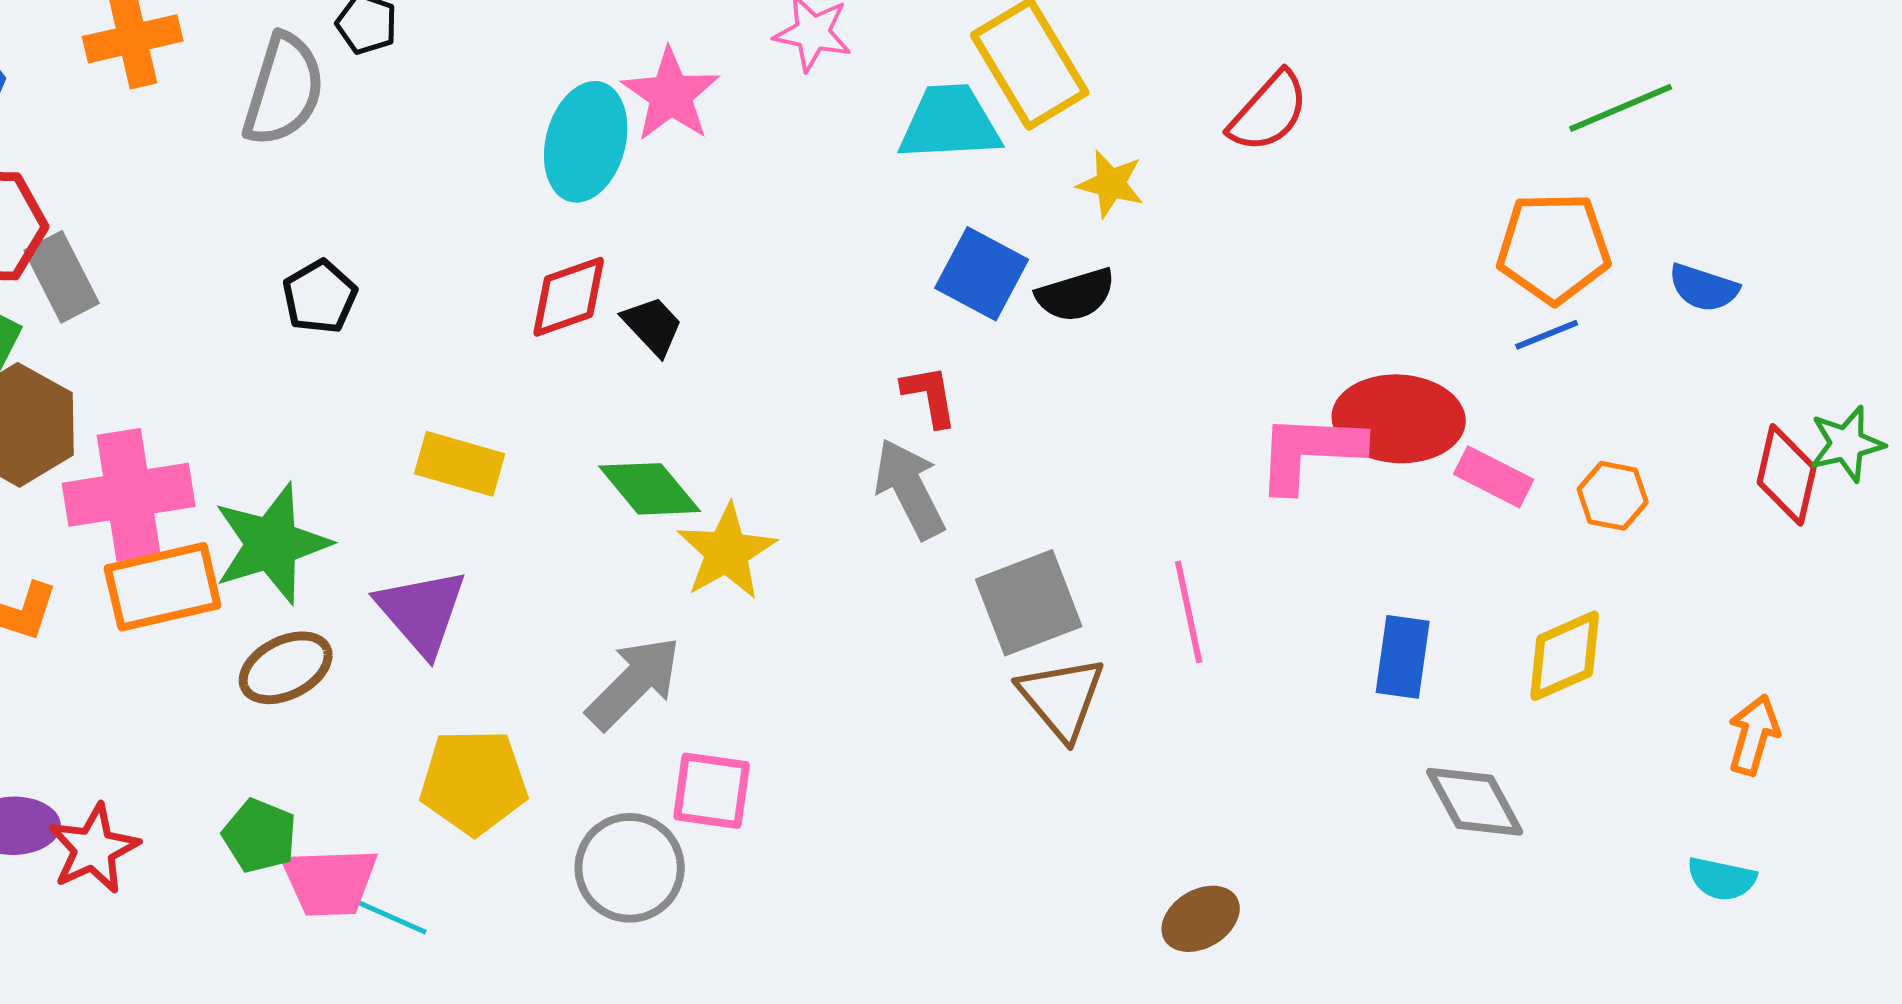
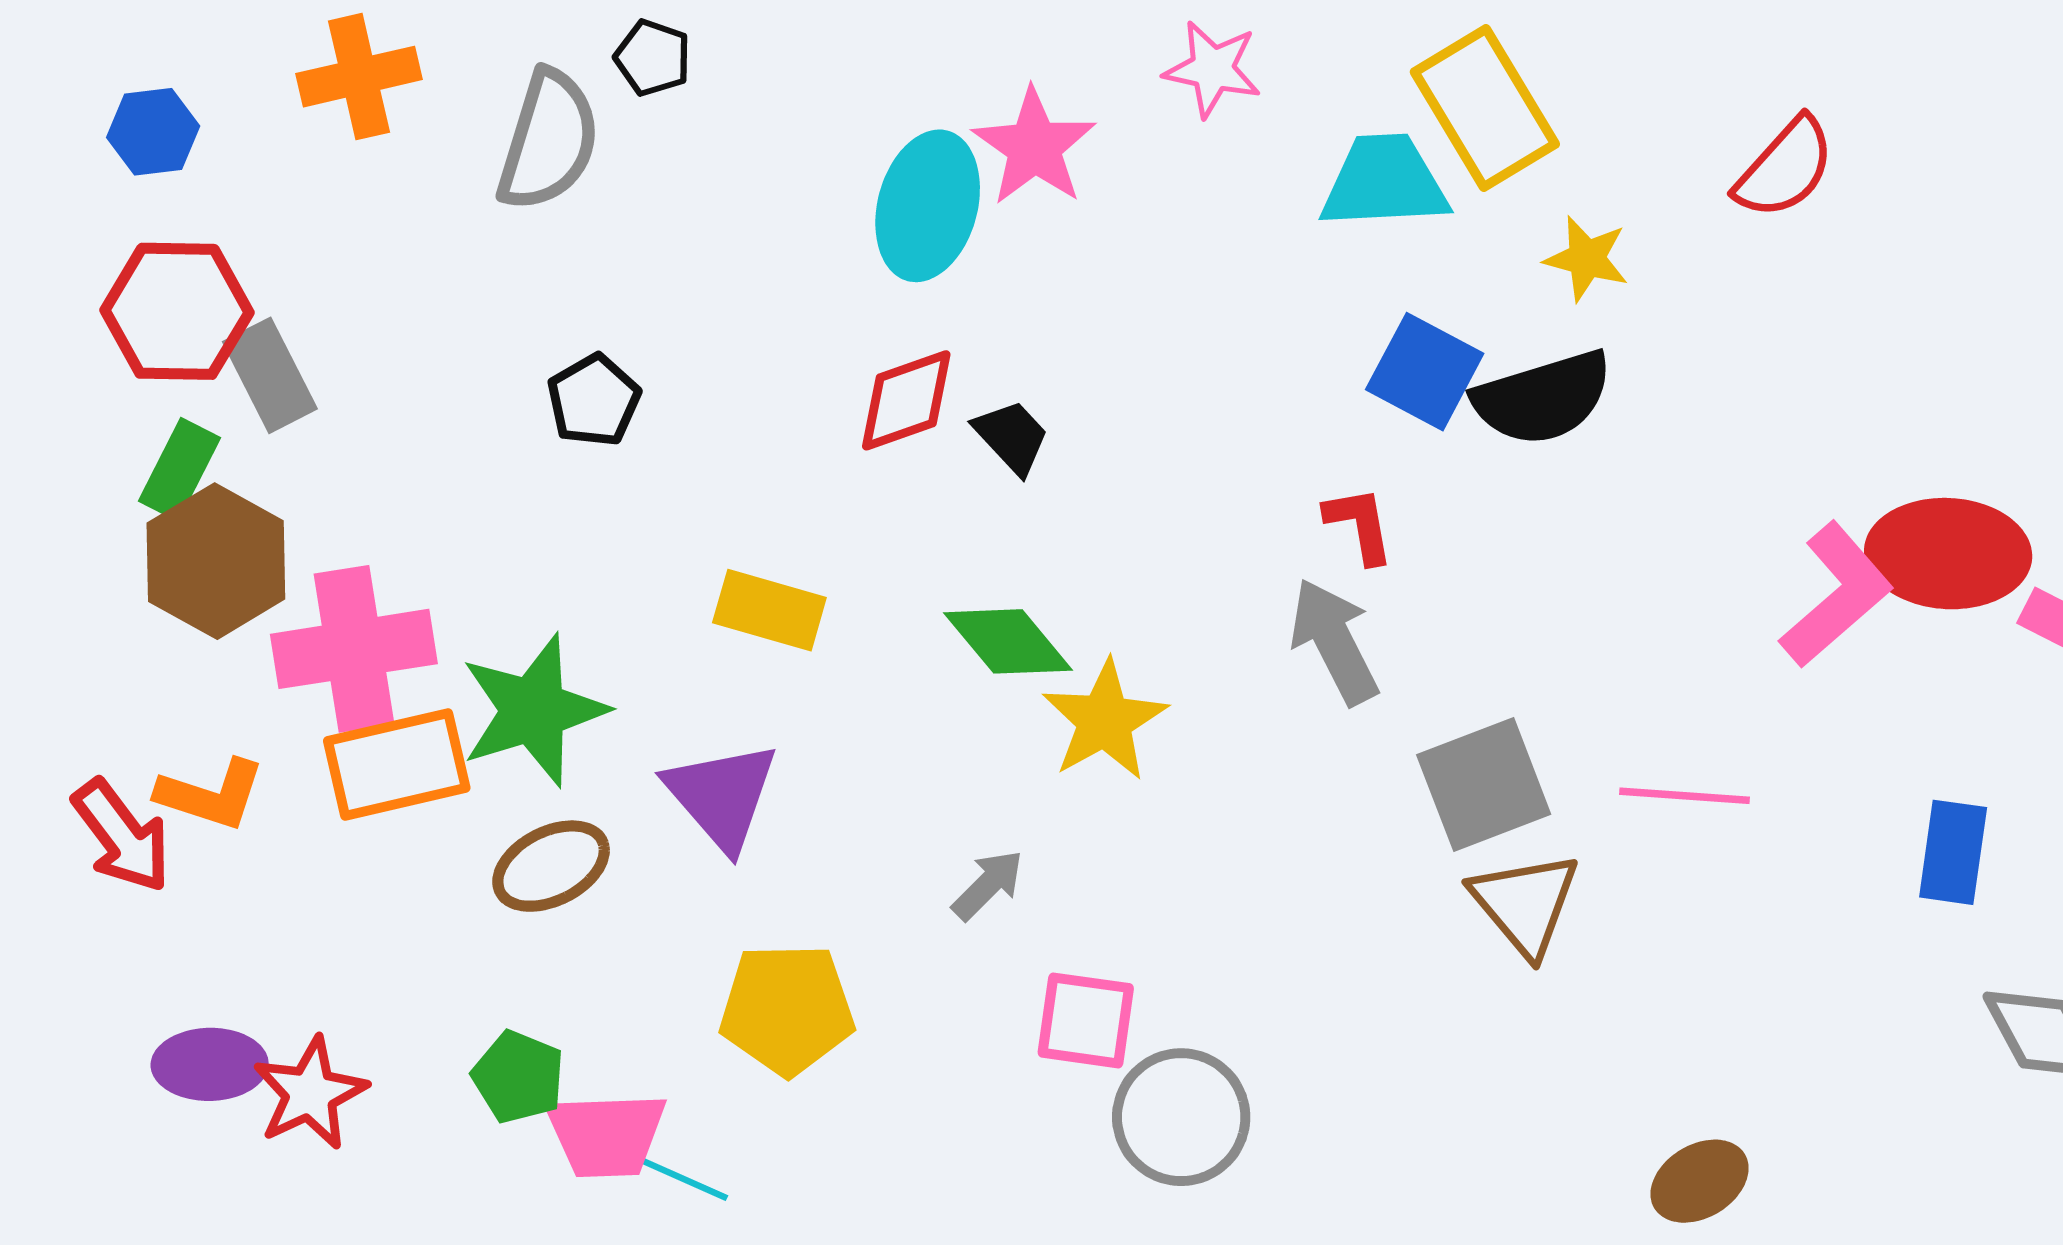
black semicircle: (1076, 295) -> (1543, 398), size x1.4
pink L-shape: (1310, 452) -> (1836, 595), turned 136
pink line: (1189, 612) -> (1684, 796), turned -74
gray arrow: (634, 683) -> (988, 885), size x0.6
gray circle: (630, 868) -> (1181, 1117), moved

